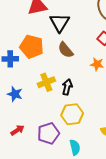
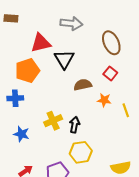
orange pentagon: (32, 47) -> (27, 71), moved, turned -30
brown semicircle: (66, 50) -> (83, 85), moved, turned 120

